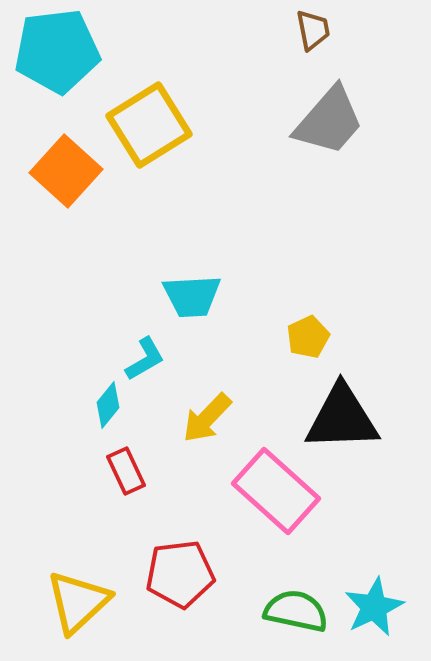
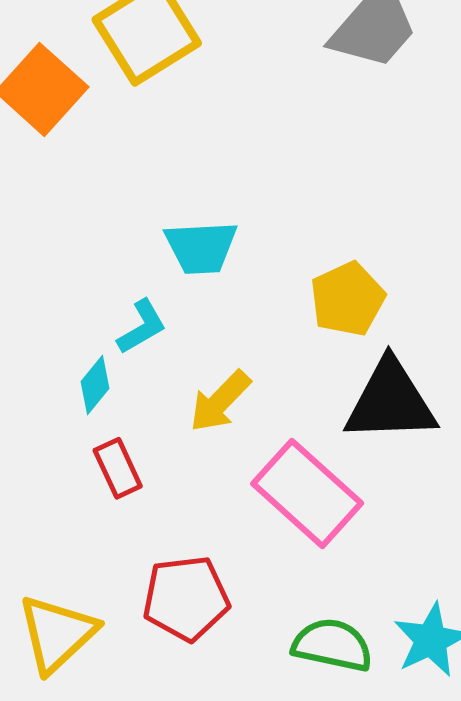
yellow pentagon: (308, 337) -> (348, 299), size x1.4

